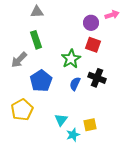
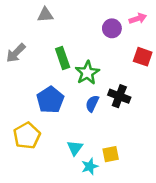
green rectangle: (36, 40) -> (63, 58), moved
red square: (93, 45) -> (143, 57), moved
gray arrow: (19, 60) -> (16, 53), moved

